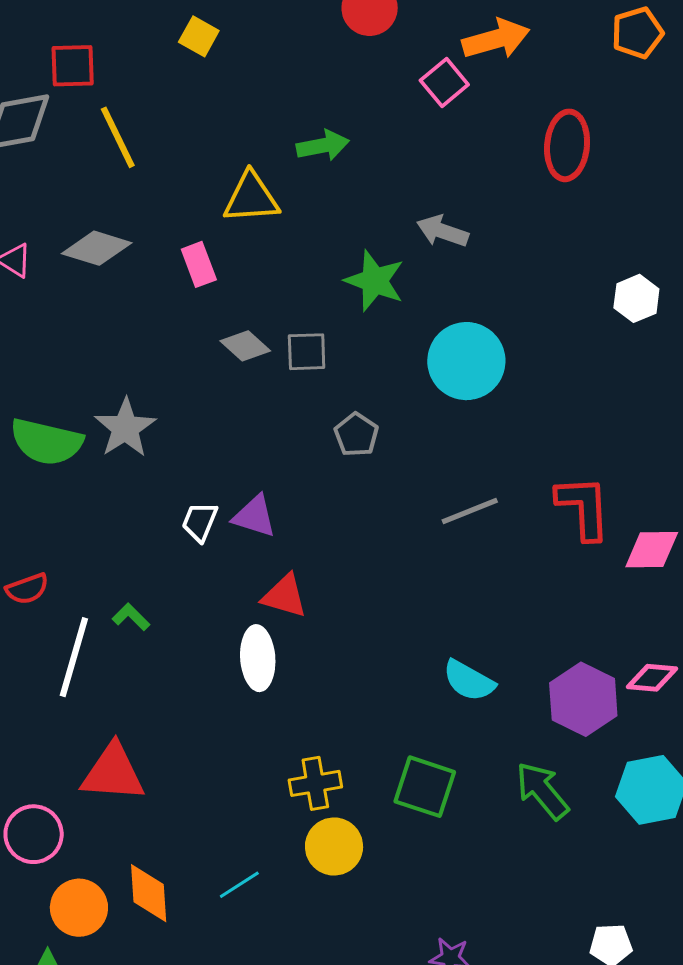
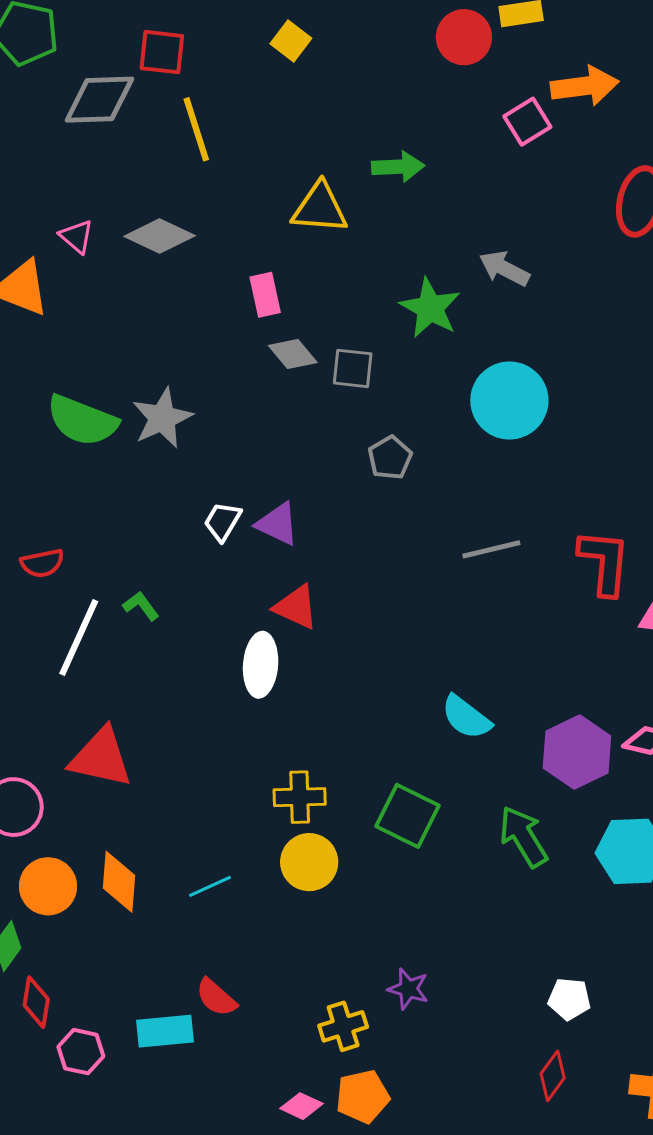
pink rectangle: (199, 264) -> (265, 295), moved

